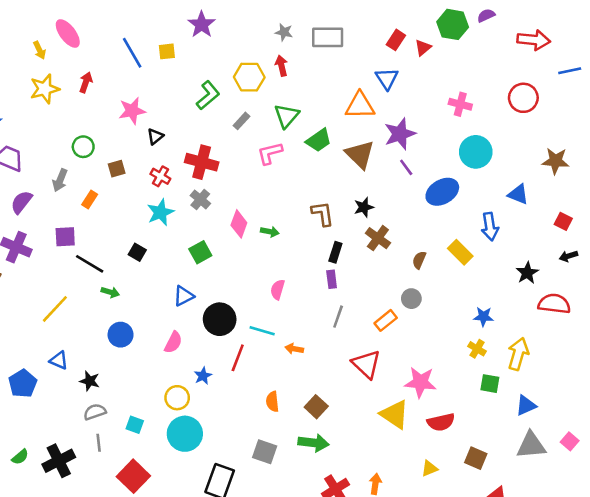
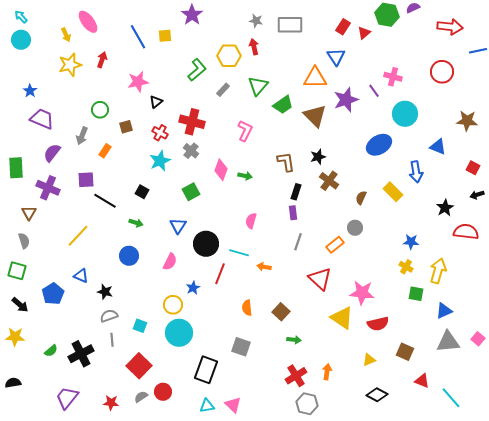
pink L-shape: (270, 153) -> (245, 131), moved, turned 130
purple line: (406, 167) -> (374, 91), moved
green arrow: (110, 292) -> (136, 223), moved
blue triangle: (184, 296) -> (178, 226), turned -30
green arrow: (314, 443) -> (294, 340), moved, size x0.6

